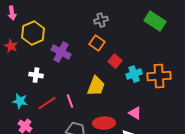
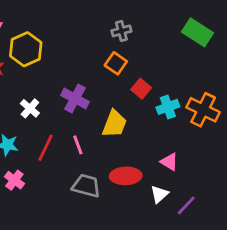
purple cross: (61, 52) -> (75, 99), moved
white cross: (36, 75) -> (30, 108), turned 32
orange cross: (159, 76) -> (203, 110), turned 30
red line: (47, 103) -> (45, 148), turned -30

